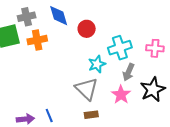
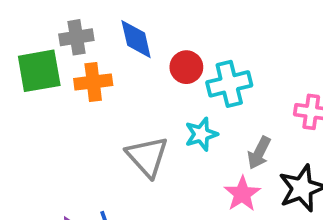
cyan cross: (120, 48) -> (229, 84), moved
gray triangle: (87, 89) -> (147, 157), moved

